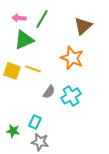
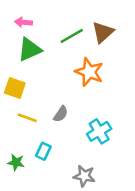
green line: (42, 19) -> (72, 36), moved, turned 30
yellow line: (33, 69) -> (27, 118), moved
cyan cross: (71, 96) -> (99, 131), moved
gray star: (40, 142) -> (84, 176), moved

